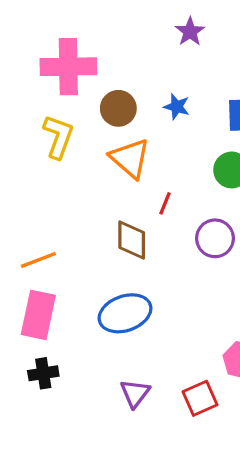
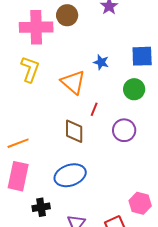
blue star: (177, 107) -> (101, 62), moved
brown circle: (118, 108) -> (67, 15), moved
black cross: (43, 373) -> (41, 207), moved

